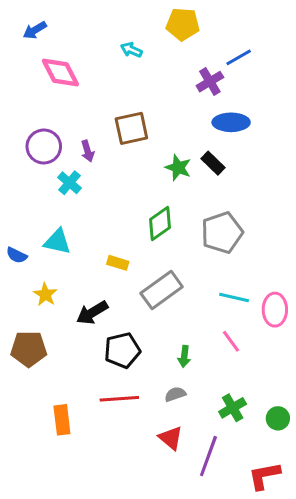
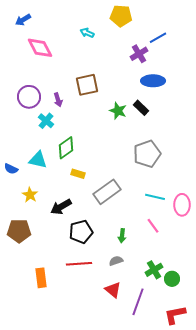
green diamond: (160, 224) -> (66, 148), moved
green circle: (278, 418) -> (172, 279), moved

